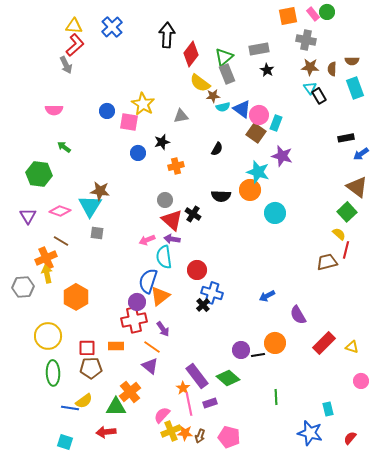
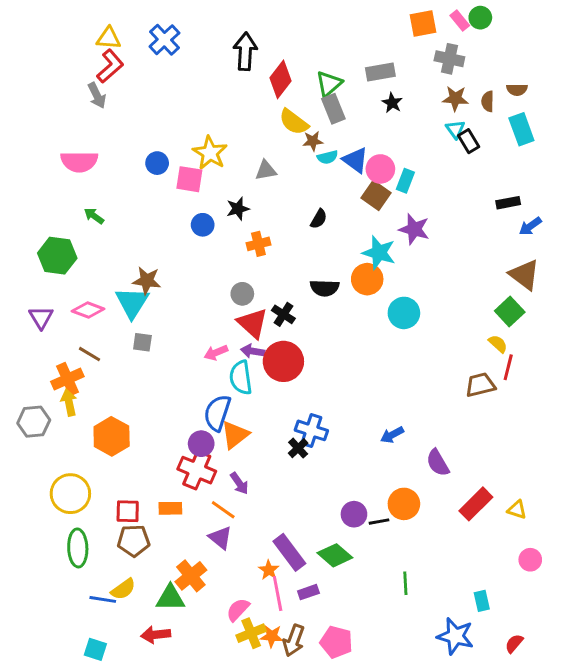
pink semicircle: (54, 110) -> (79, 162), size x1.4
red circle: (197, 270) -> (283, 361), moved, size x1.4
red cross: (134, 320) -> (197, 470), turned 35
brown arrow: (200, 436) -> (294, 641), size x1.5

